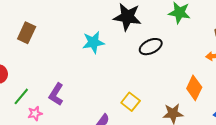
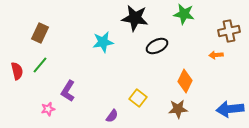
orange diamond: (194, 88) -> (185, 81), moved
green line: (21, 96) -> (40, 65), moved

